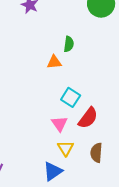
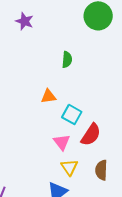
orange triangle: (54, 62) -> (48, 96), moved

